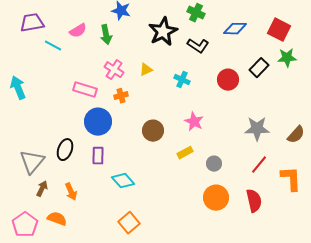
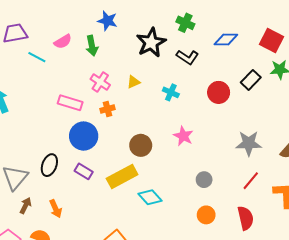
yellow rectangle: (185, 153) -> (122, 176), moved, size x1.8
purple rectangle: (98, 156) -> (84, 171), turned -60
cyan diamond: (123, 181) -> (150, 197), moved
orange circle: (216, 198) -> (206, 215), size x0.7

